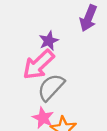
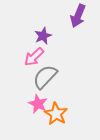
pink arrow: (39, 65) -> (34, 57), size x0.7

